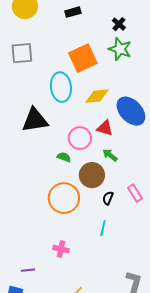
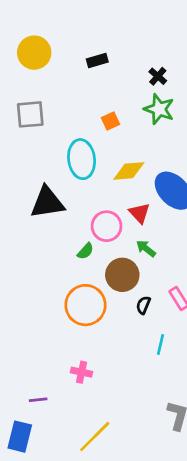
orange square: (83, 58) -> (110, 121), size x0.5
red triangle: (105, 128) -> (139, 213), turned 30
green semicircle: (64, 157) -> (85, 251), turned 112
cyan line: (103, 228) -> (160, 345), moved

